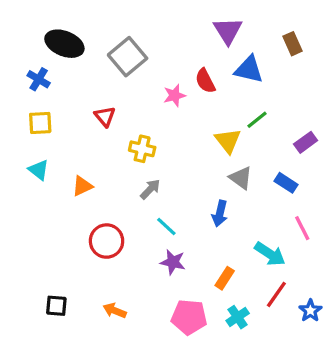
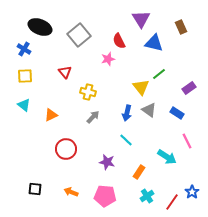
red semicircle: (205, 81) -> (119, 41), moved
blue arrow: (220, 214) -> (127, 113), moved
cyan line: (166, 226) -> (126, 140), moved
red line: (276, 294) -> (172, 202), moved
pink pentagon: (189, 317) -> (105, 196), moved

